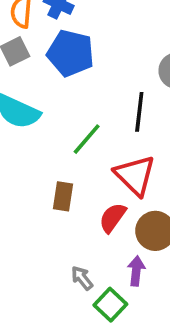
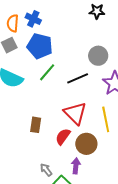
black line: (139, 112) -> (78, 78), turned 60
green line: (87, 139) -> (47, 72), moved

